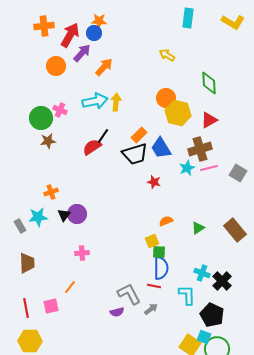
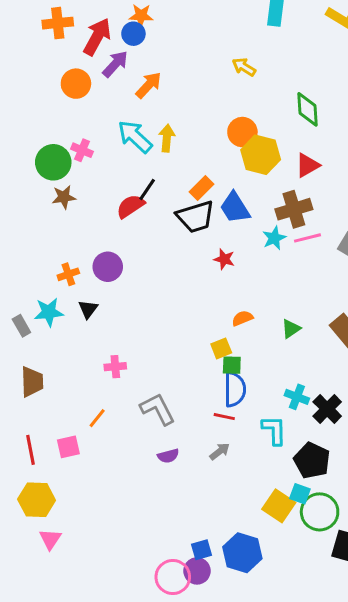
cyan arrow: (95, 101) -> (135, 137), turned -125
purple circle: (77, 214) -> (108, 267), moved
gray L-shape: (129, 294) -> (158, 409), moved

